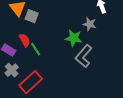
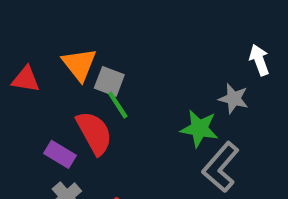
red semicircle: (25, 40) -> (94, 133), size x1.5
green line: (36, 49) -> (118, 105), moved

